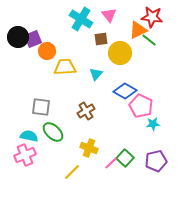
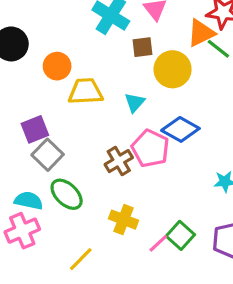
purple square: (33, 39) -> (35, 129), moved
pink pentagon: (141, 106) -> (150, 148), moved
gray square: (41, 107) -> (48, 155), turned 36
yellow line: (72, 172) -> (81, 259), moved

